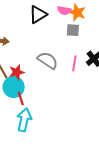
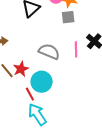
cyan circle: (14, 87) -> (42, 82), moved
cyan arrow: (24, 120) -> (37, 114), turned -35

